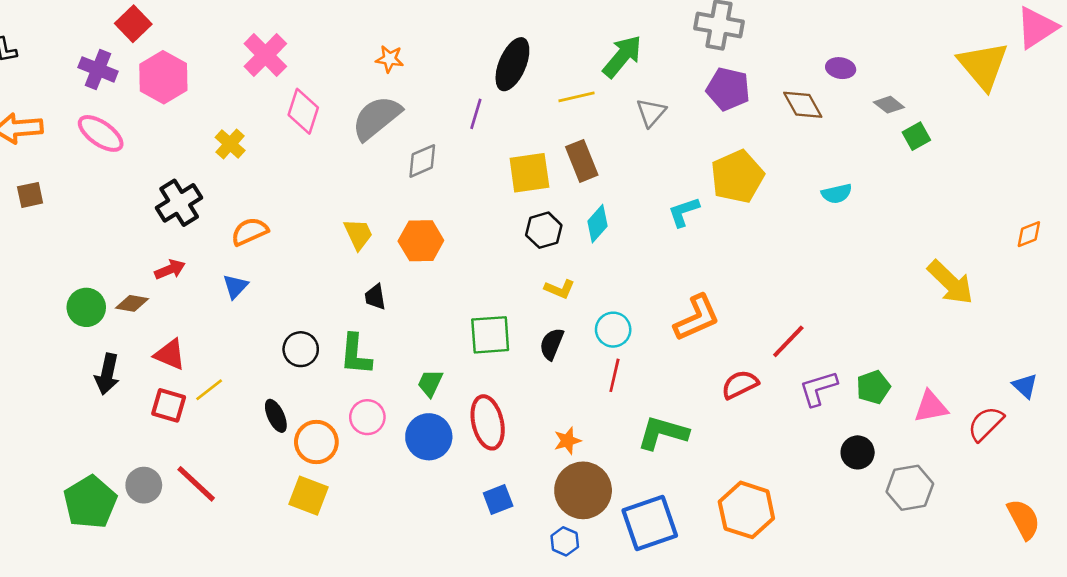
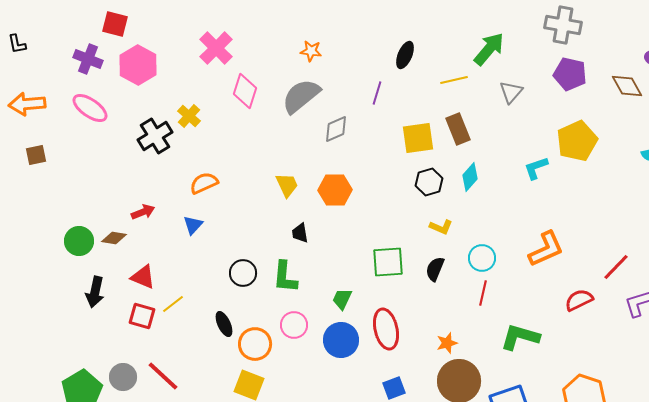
red square: (133, 24) -> (115, 24), turned -32
black ellipse: (512, 64) -> (405, 55), size x0.7
black cross: (179, 203) -> (155, 136), moved

